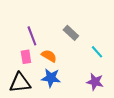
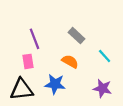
orange semicircle: (49, 56) -> (70, 61), moved

